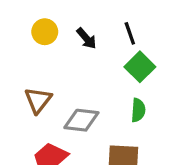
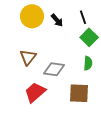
yellow circle: (45, 32) -> (32, 16), size x1.5

